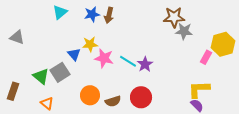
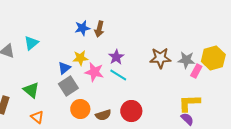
cyan triangle: (60, 12) -> (31, 43), moved
brown star: (174, 17) -> (160, 58), moved
gray star: (184, 31) -> (186, 60), moved
blue triangle: (74, 54) -> (64, 68), turned 32
purple star: (145, 64) -> (116, 57), moved
gray square: (60, 72) -> (68, 86), moved

